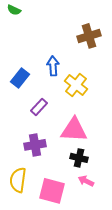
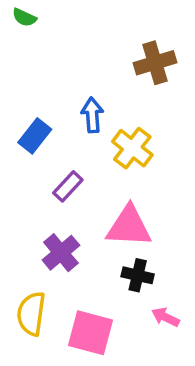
purple cross: (35, 145) -> (61, 253), turned -30
pink arrow: (86, 181) -> (165, 317), moved

